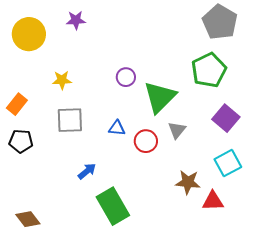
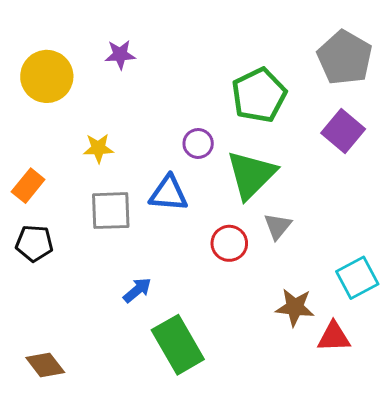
green pentagon: (209, 70) -> (259, 95), moved
purple square: (226, 118) -> (343, 131), moved
blue triangle: (117, 128) -> (168, 193), moved, size x1.5

